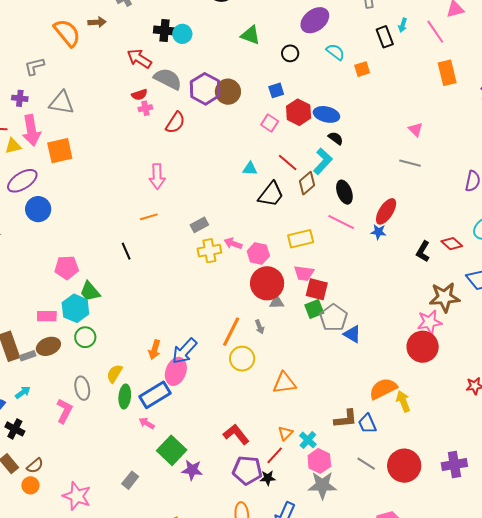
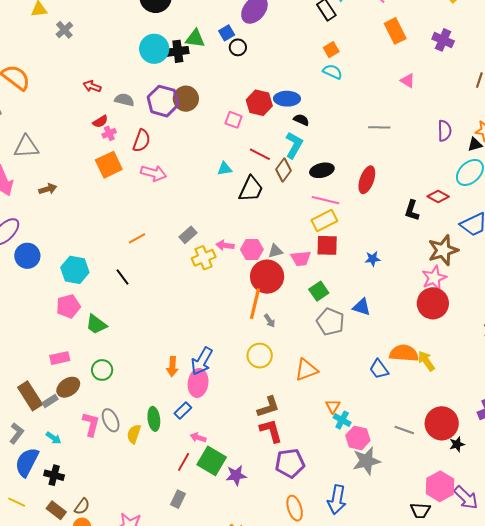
brown arrow: (97, 22) -> (48, 189), moved
black cross: (165, 30) -> (178, 51), moved
cyan circle: (182, 34) -> (154, 49), moved, size x1.5
cyan semicircle: (335, 52) -> (332, 72), moved
red arrow: (139, 59) -> (92, 86), size x0.7
orange square: (362, 69) -> (331, 50), moved
gray semicircle: (168, 79) -> (124, 100), size x0.7
blue square: (276, 90) -> (227, 33), moved
pink triangle: (416, 129) -> (408, 81), moved
orange square: (60, 151) -> (109, 165), moved
pink arrow: (157, 176) -> (154, 173), moved, turned -60
black ellipse: (344, 192) -> (322, 170), turned -70
blue star: (378, 232) -> (373, 259), moved
yellow rectangle: (301, 239) -> (324, 220), moved
red square: (317, 289) -> (327, 245), moved
gray triangle: (277, 302) -> (275, 251), moved
cyan hexagon: (75, 308) -> (75, 270), moved
gray pentagon: (334, 318) -> (330, 322), moved
orange line: (231, 332) -> (255, 304), moved
yellow semicircle: (114, 374) -> (134, 434), moved
orange semicircle: (383, 389) -> (404, 353), turned 44
cyan arrow: (23, 392) -> (54, 438), turned 84
blue rectangle: (155, 395) -> (183, 410), size x0.6
pink L-shape: (64, 411) -> (91, 424), moved
brown L-shape: (346, 419) -> (268, 407), moved
pink arrow: (147, 423) -> (198, 438), moved
blue trapezoid: (367, 424) -> (379, 369), moved
orange triangle: (285, 433) -> (333, 406), moved
red L-shape: (236, 434) -> (271, 431), turned 36
red line: (275, 455) -> (184, 462), moved
black star: (268, 478) -> (457, 444), moved

